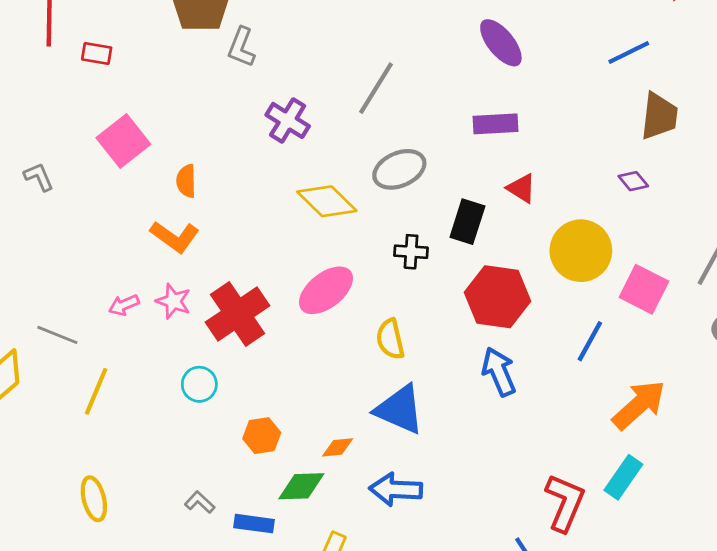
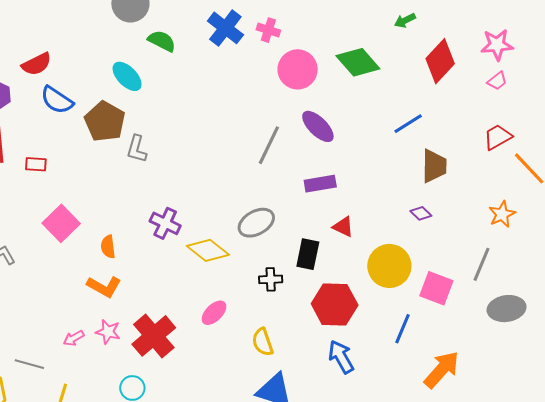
gray line: (376, 88) -> (269, 145), moved
purple cross: (288, 120) -> (165, 223), moved
pink ellipse: (326, 290) -> (214, 313), size x0.7

